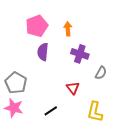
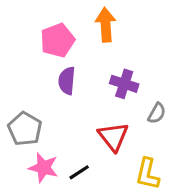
orange arrow: (68, 29) -> (106, 25), moved, size x1.5
red triangle: (73, 88) -> (113, 137), size x1.5
pink star: (14, 108) -> (43, 168), moved

